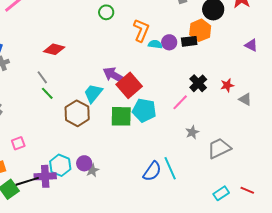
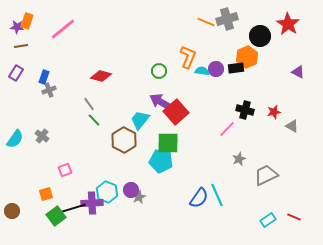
green circle: (106, 12) -> (159, 71), moved
black cross: (198, 83) -> (245, 110), turned -30
cyan pentagon: (144, 110) -> (161, 161), moved

